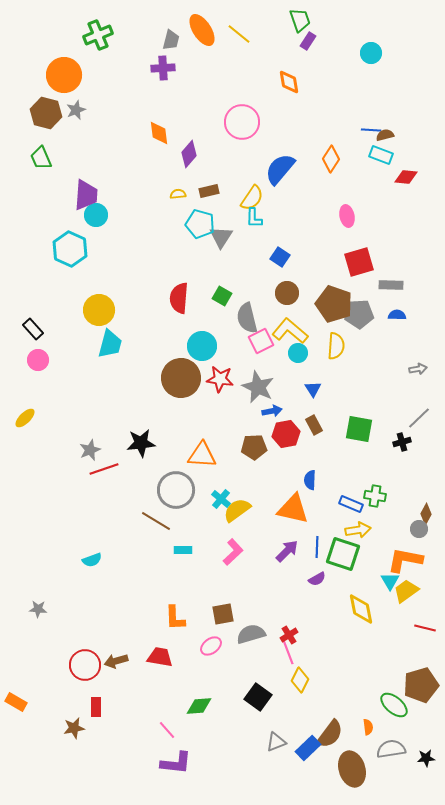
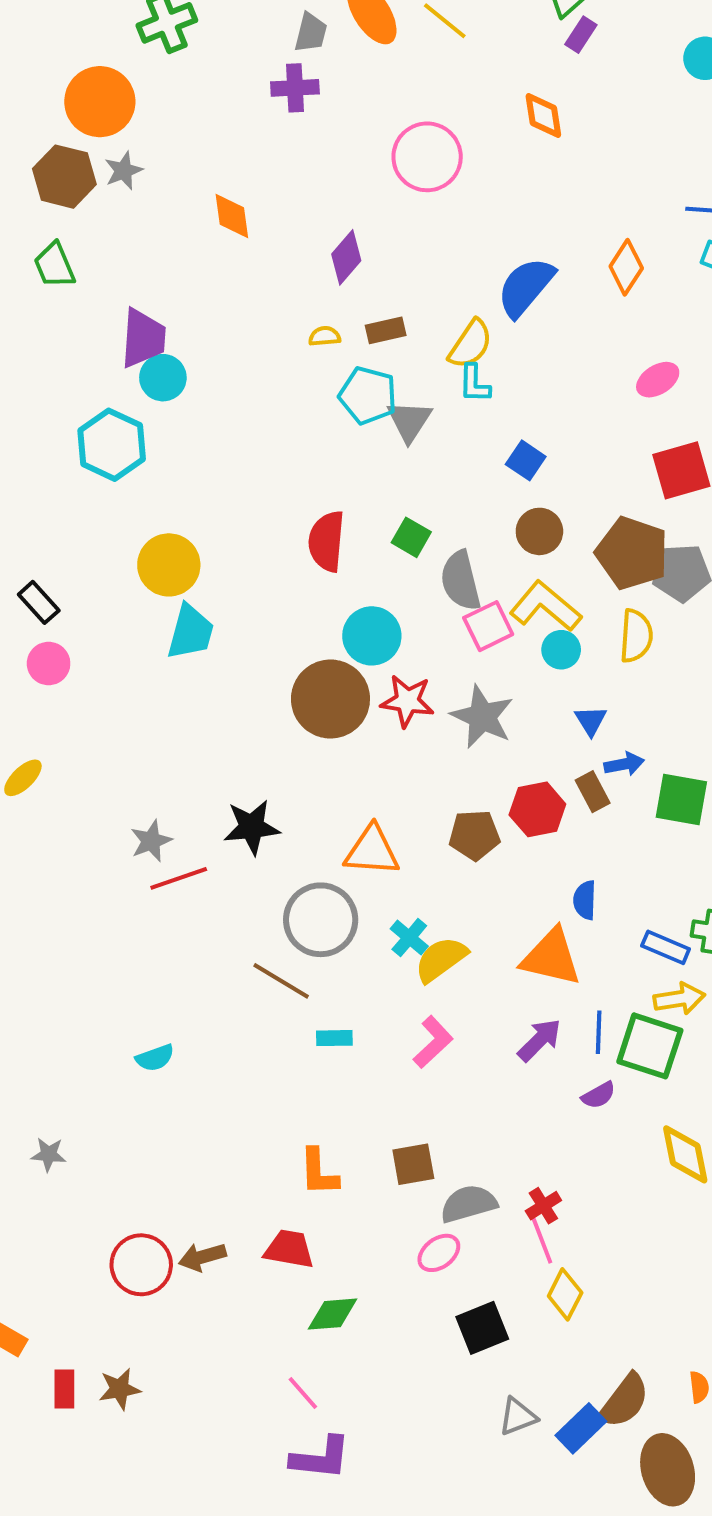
pink circle: (242, 122) -> (427, 157), moved
orange diamond: (159, 133) -> (232, 216), moved
pink ellipse: (347, 216) -> (658, 380), turned 70
blue arrow: (272, 411) -> (624, 764), moved
pink ellipse: (211, 646) -> (439, 1253), moved
black square: (258, 697) -> (482, 1328), turned 32
green diamond: (199, 706) -> (332, 1314), moved
red rectangle: (96, 707) -> (64, 1389), moved

